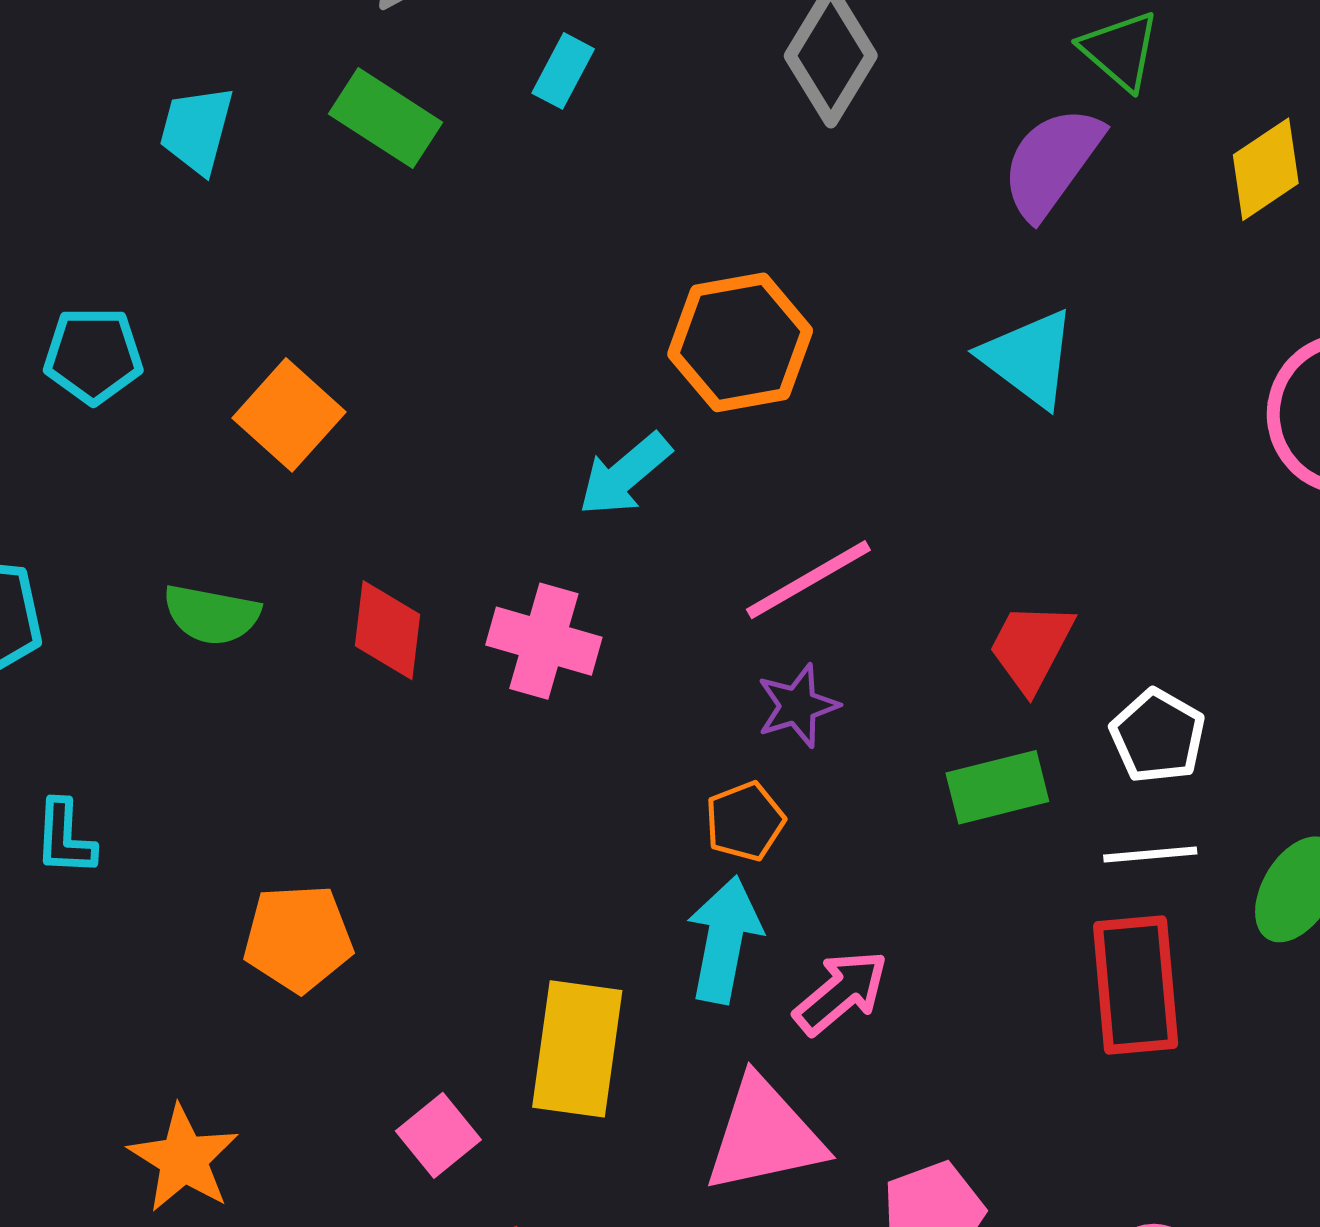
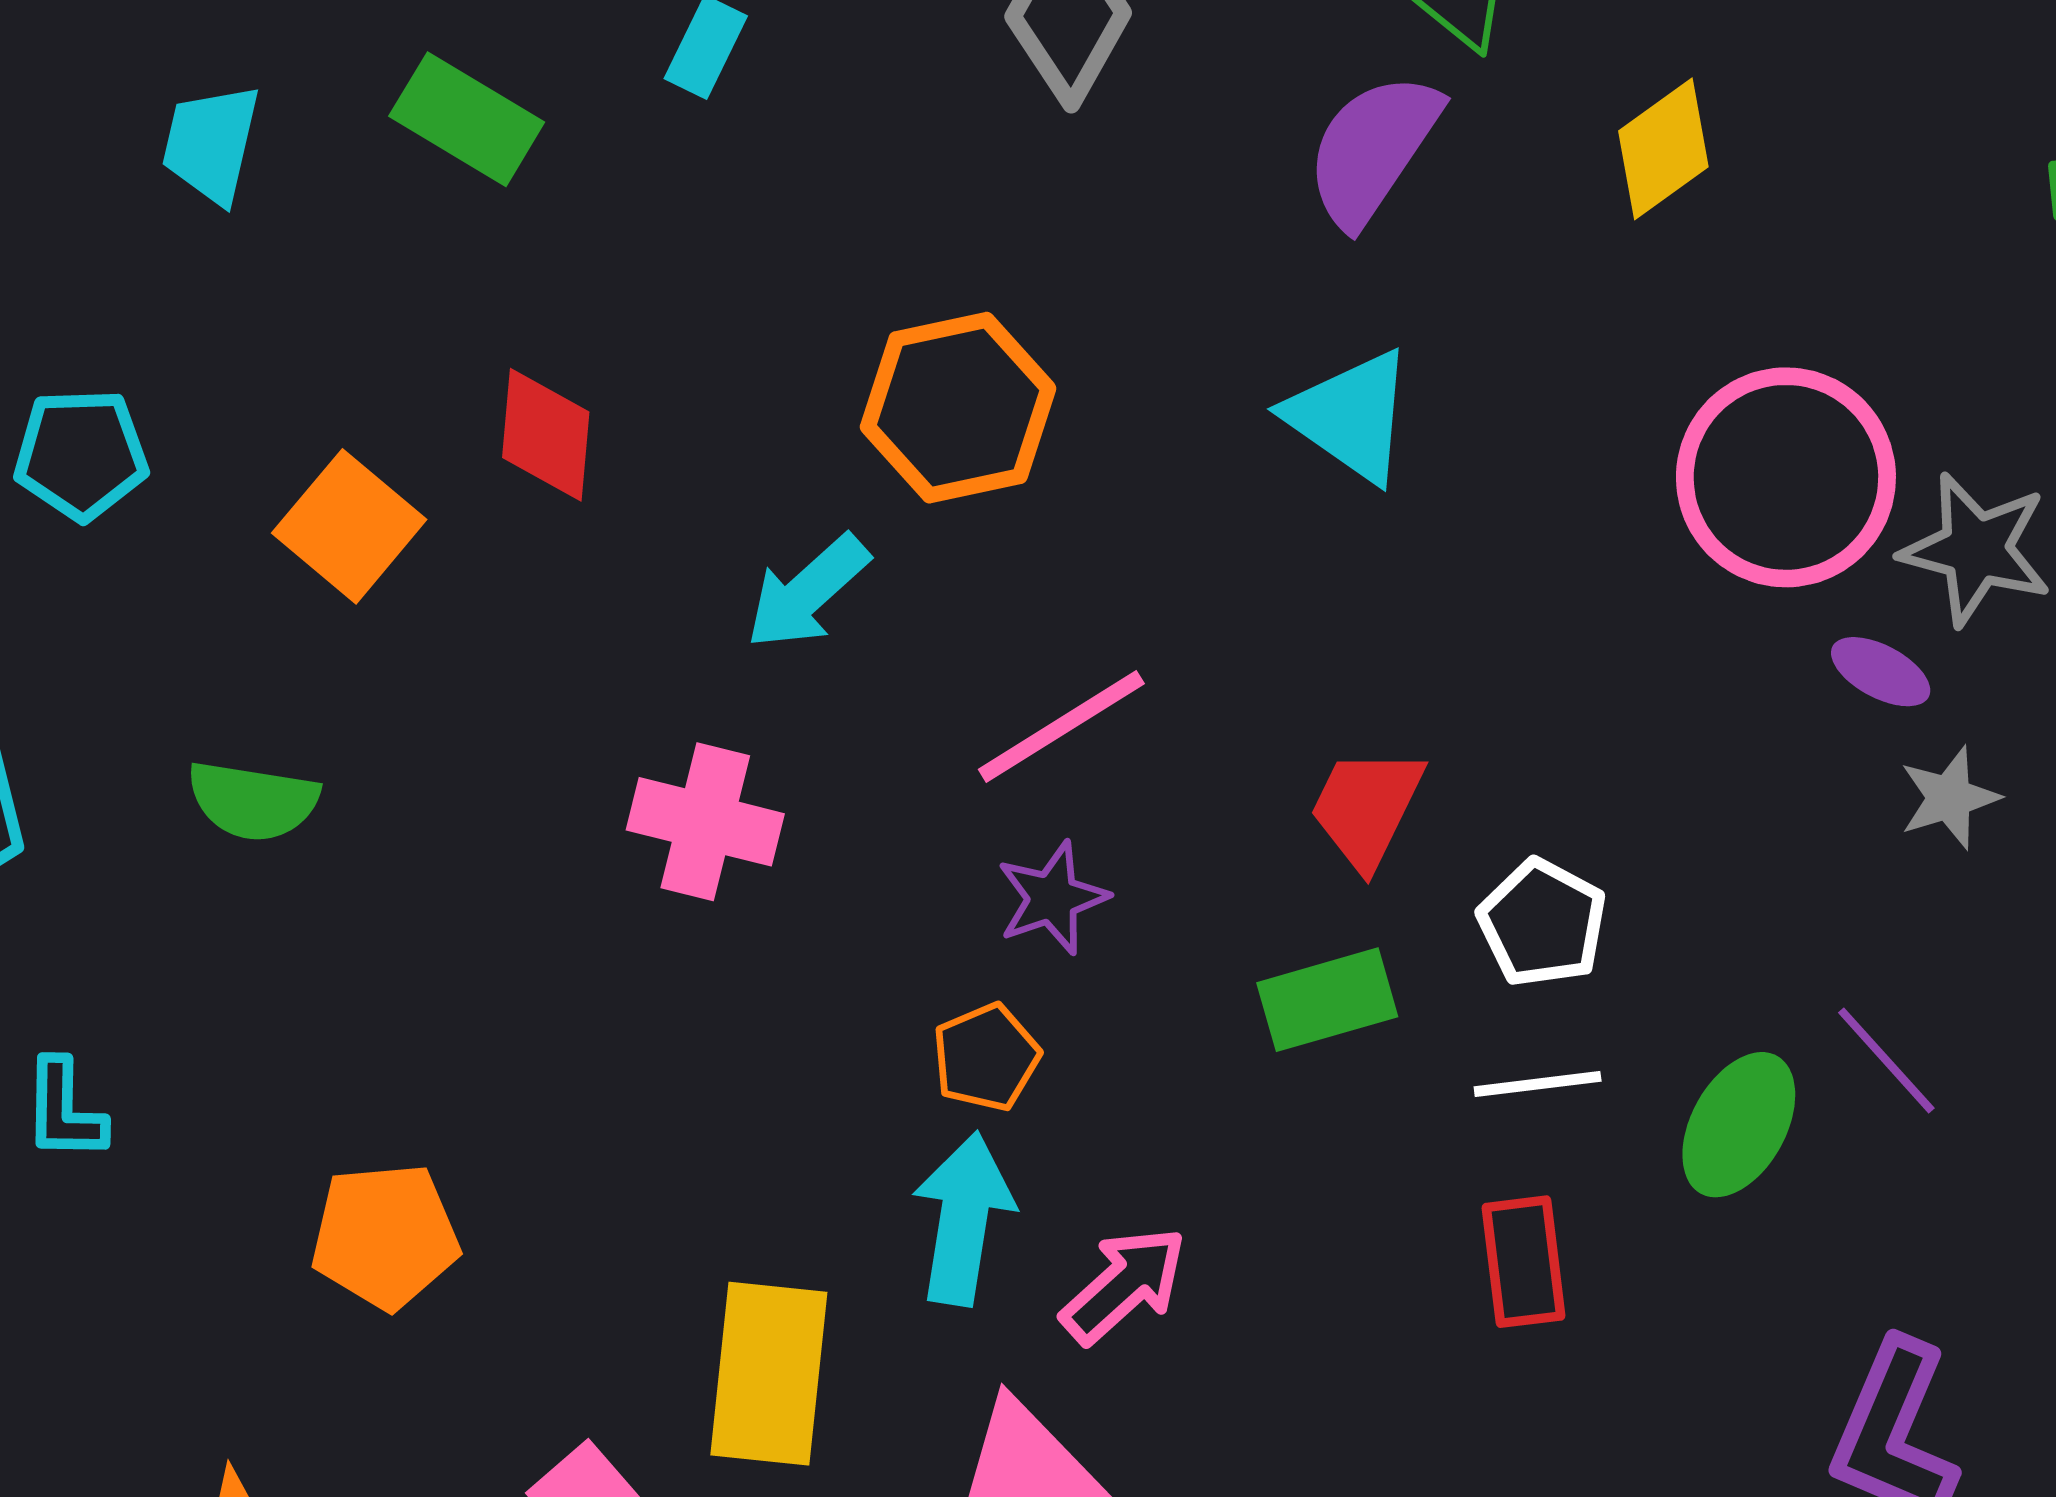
red diamond: (387, 630) -> (546, 435), moved
red rectangle: (1136, 985) -> (1524, 1262), size x0.7

